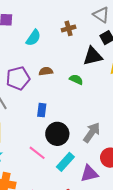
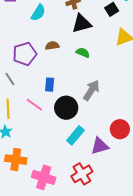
black triangle: (93, 56) -> (82, 24), moved
gray arrow: (92, 132) -> (91, 90), moved
pink line: (37, 153) -> (34, 105), moved

